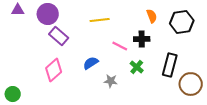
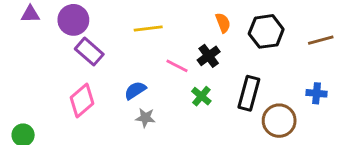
black cross: (142, 39) -> (209, 56), turned -35
gray star: (111, 81) -> (145, 118), moved

